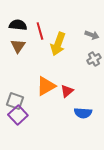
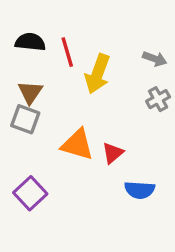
brown triangle: (18, 46) -> (30, 92), moved
orange triangle: (46, 86) -> (77, 144), turned 45
gray square: (15, 101) -> (25, 119), moved

